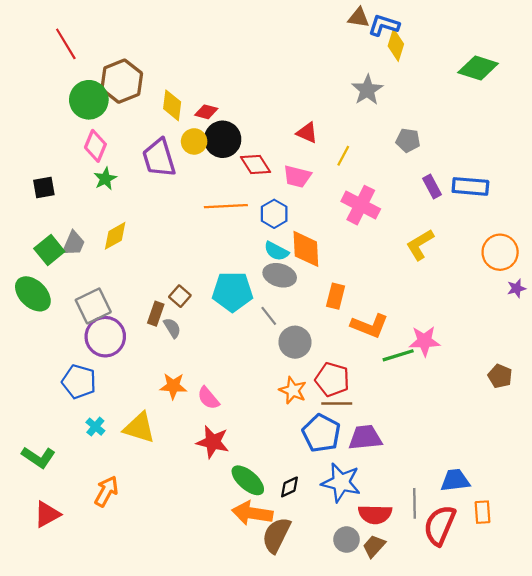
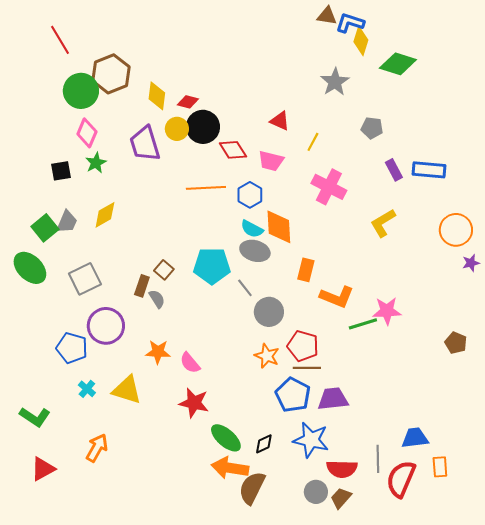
green diamond: (478, 68) -> (398, 64), moved
black square: (44, 188) -> (61, 171), moved
purple circle: (105, 337) -> (106, 326), moved

